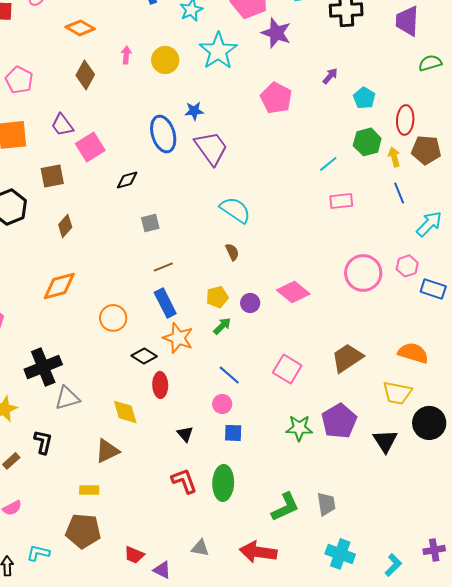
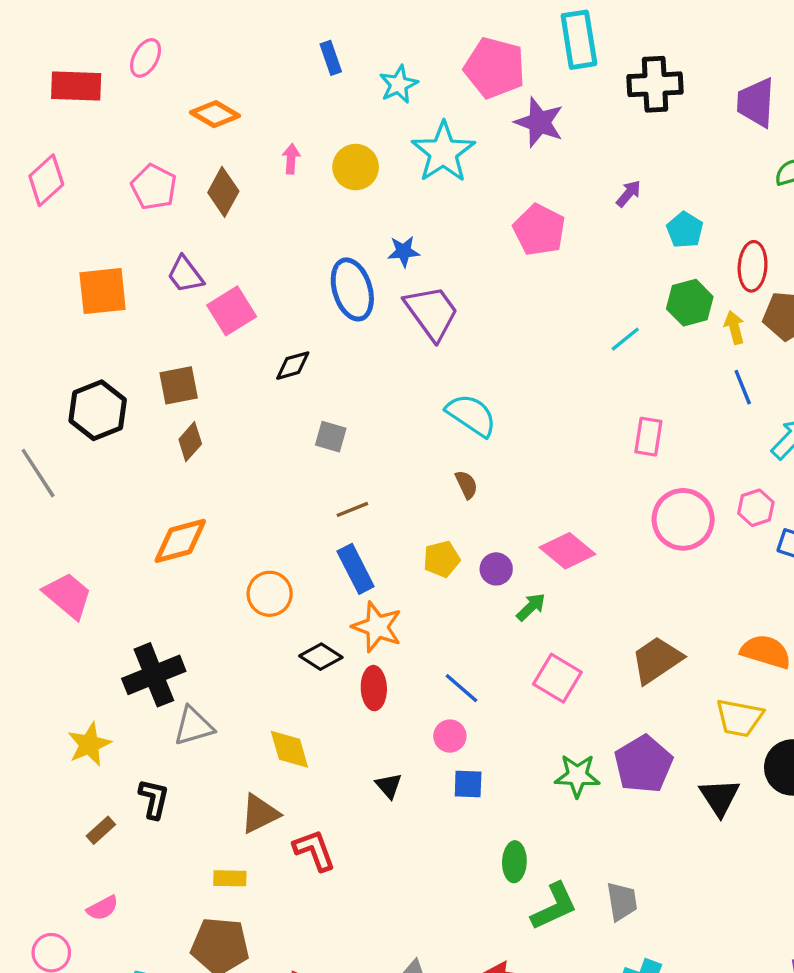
pink pentagon: (19, 80) -> (154, 187), moved
brown square: (52, 176) -> (179, 385), moved
pink rectangle: (341, 201) -> (648, 437), moved, turned -75
gray square: (150, 223) -> (331, 437), turned 30
green arrow: (222, 326) -> (531, 607), moved
red ellipse: (160, 385) -> (374, 688), moved
red L-shape: (184, 481) -> (314, 850), moved
green ellipse: (223, 483) -> (514, 862), moved, size x0.7

